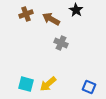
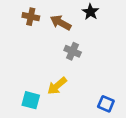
brown cross: (26, 14) -> (31, 17), turned 32
yellow arrow: (48, 84) -> (57, 86), moved

